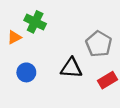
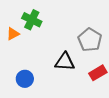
blue circle: (26, 72) -> (25, 79), moved

